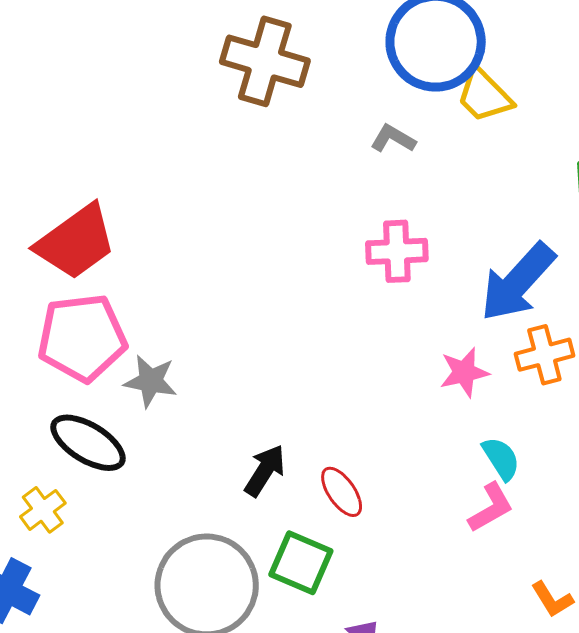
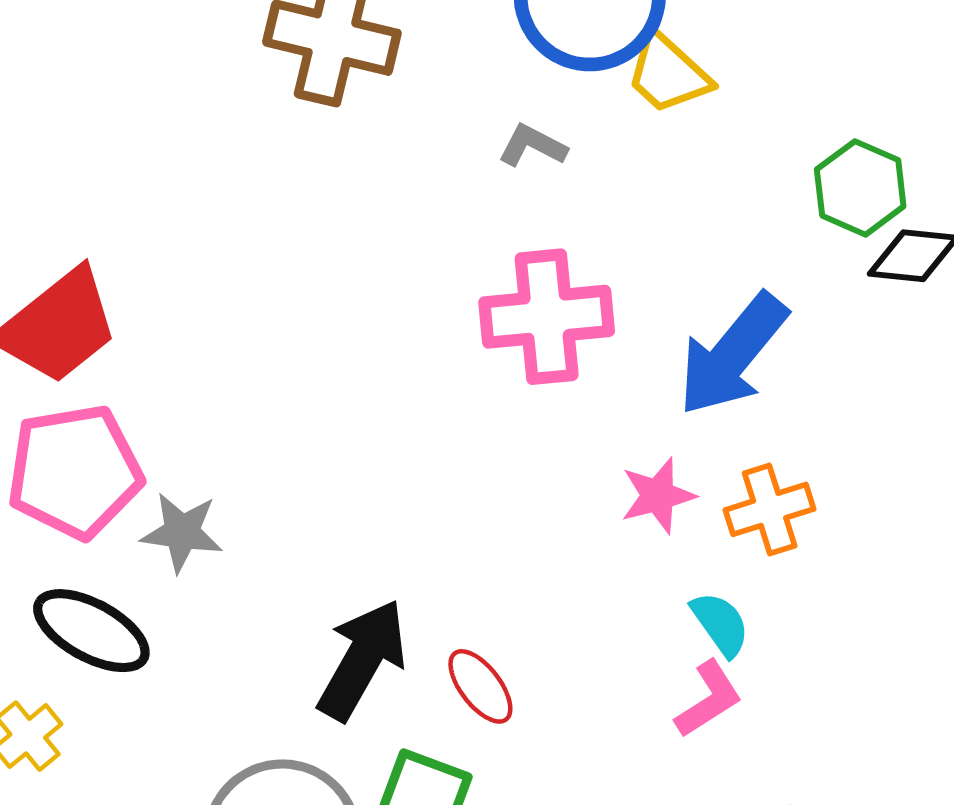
pink cross: (397, 251) -> (547, 317), size x1.4
orange cross: (544, 355) -> (770, 509), moved
black arrow: (265, 471) -> (362, 660), size x1.5

